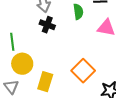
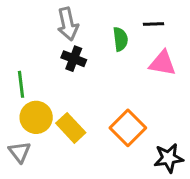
yellow rectangle: (45, 82) -> (71, 128), moved, turned -60

